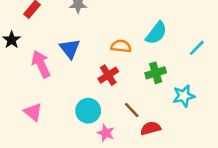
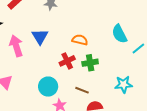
cyan semicircle: (156, 33) -> (119, 34), moved, turned 108
green cross: (156, 73) -> (90, 63), moved
brown line: (132, 110) -> (82, 90), turned -32

